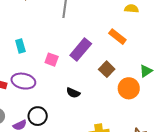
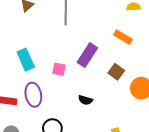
cyan rectangle: (20, 46) -> (26, 60), size x1.5
purple ellipse: (23, 81) -> (33, 95), turned 75

